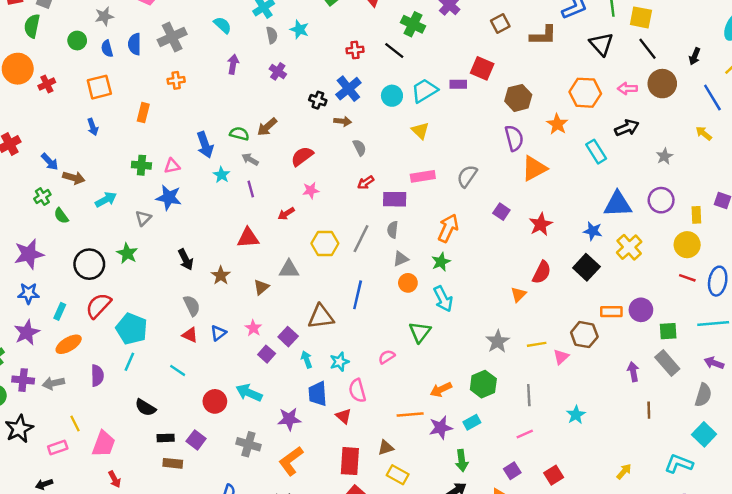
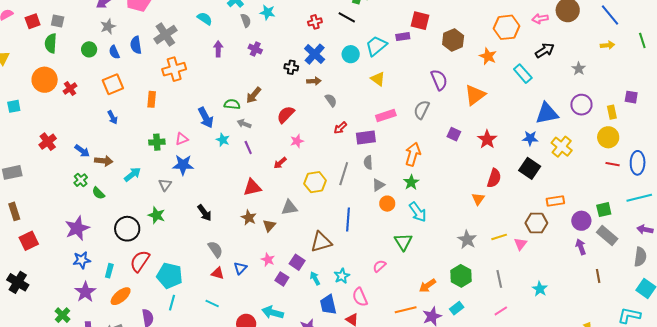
orange cross: (176, 80) -> (174, 69), size x1.6
yellow arrow: (704, 133) -> (608, 45), turned 144
purple semicircle: (514, 138) -> (439, 80), moved
brown star: (221, 275) -> (249, 218), moved
purple circle: (641, 310) -> (581, 221), moved

